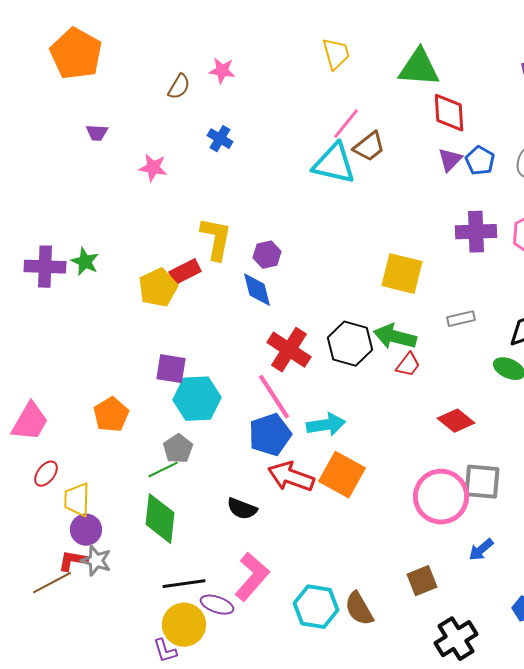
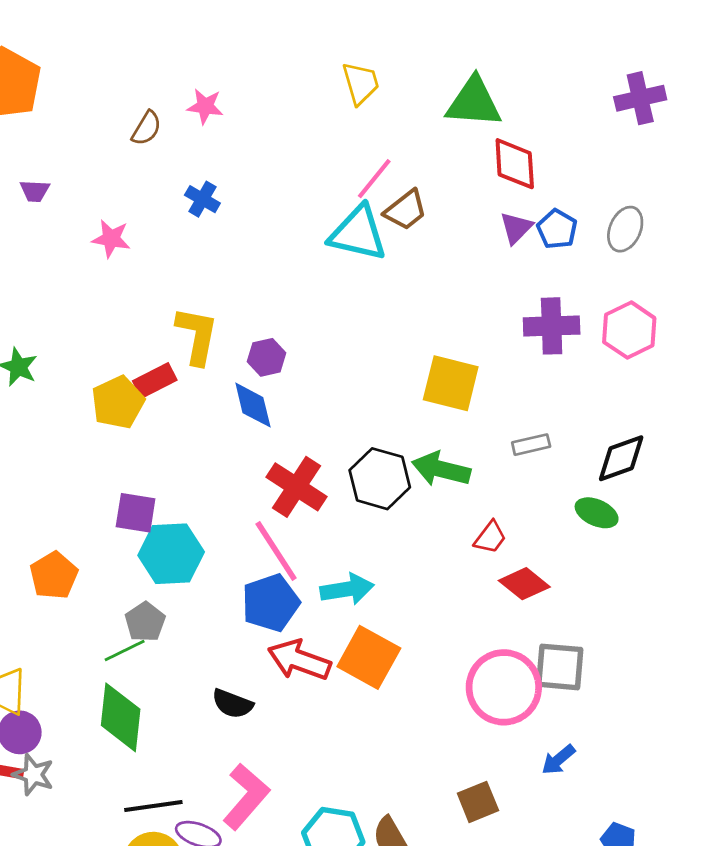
red trapezoid: (408, 365) -> (490, 537), moved

